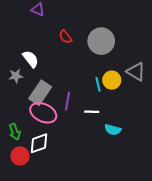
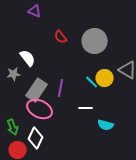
cyan line: (98, 84) -> (92, 82), turned -32
purple line: (67, 101) -> (61, 88), moved
white diamond: (39, 143) -> (36, 138), turned -45

